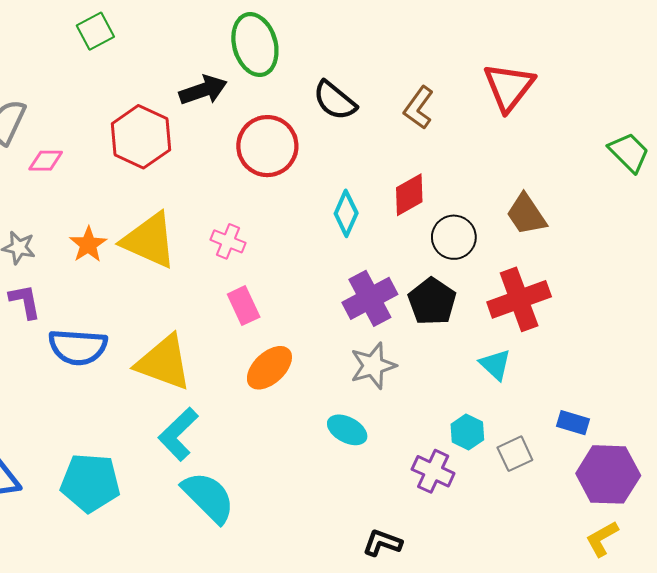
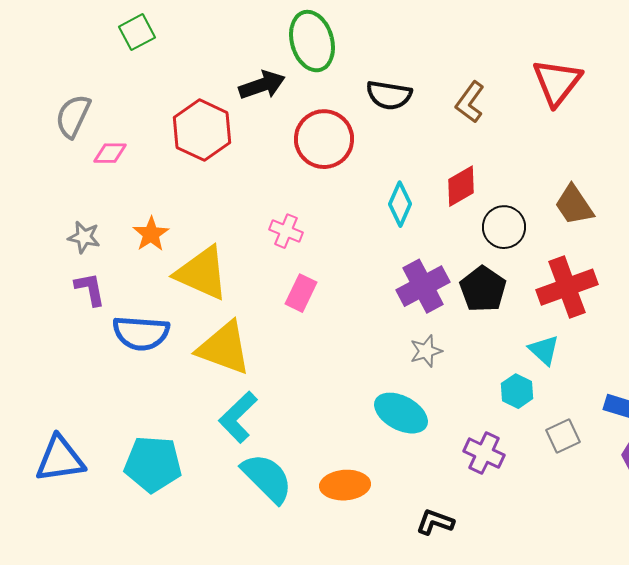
green square: (95, 31) -> (137, 32), moved
black semicircle: (335, 100) -> (389, 95), turned -30
yellow triangle: (149, 240) -> (202, 273), moved
pink rectangle: (244, 306) -> (301, 293), turned 51
gray star: (373, 366) -> (426, 351), size x0.7
orange ellipse: (269, 368) -> (345, 485), moved, turned 39
cyan ellipse: (347, 430) -> (401, 413), size x1.4
cyan hexagon: (467, 432) -> (517, 391), moved

